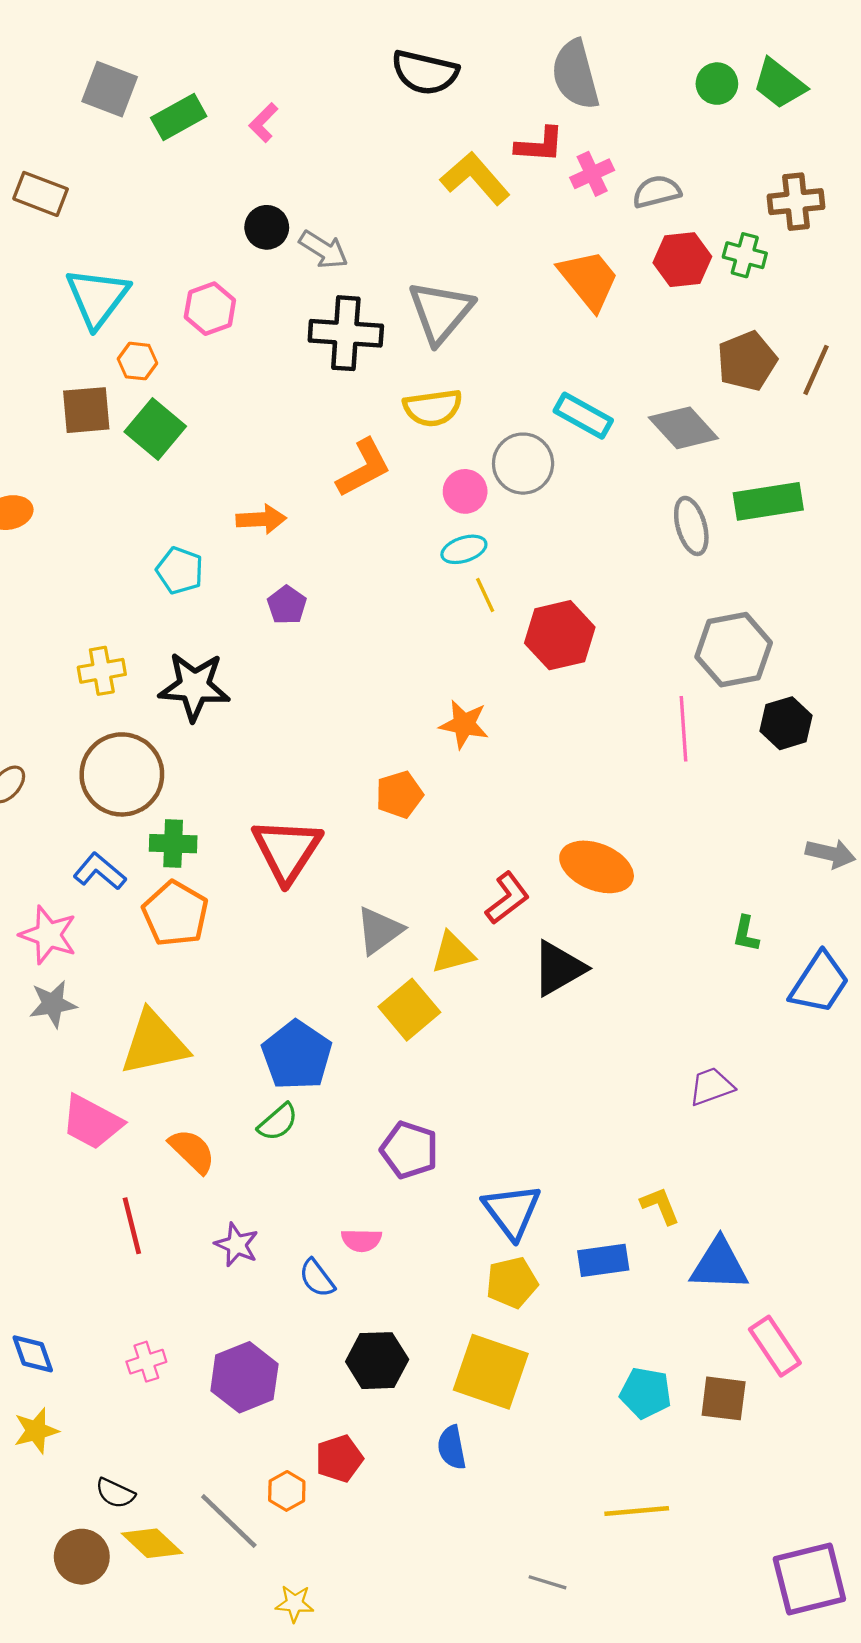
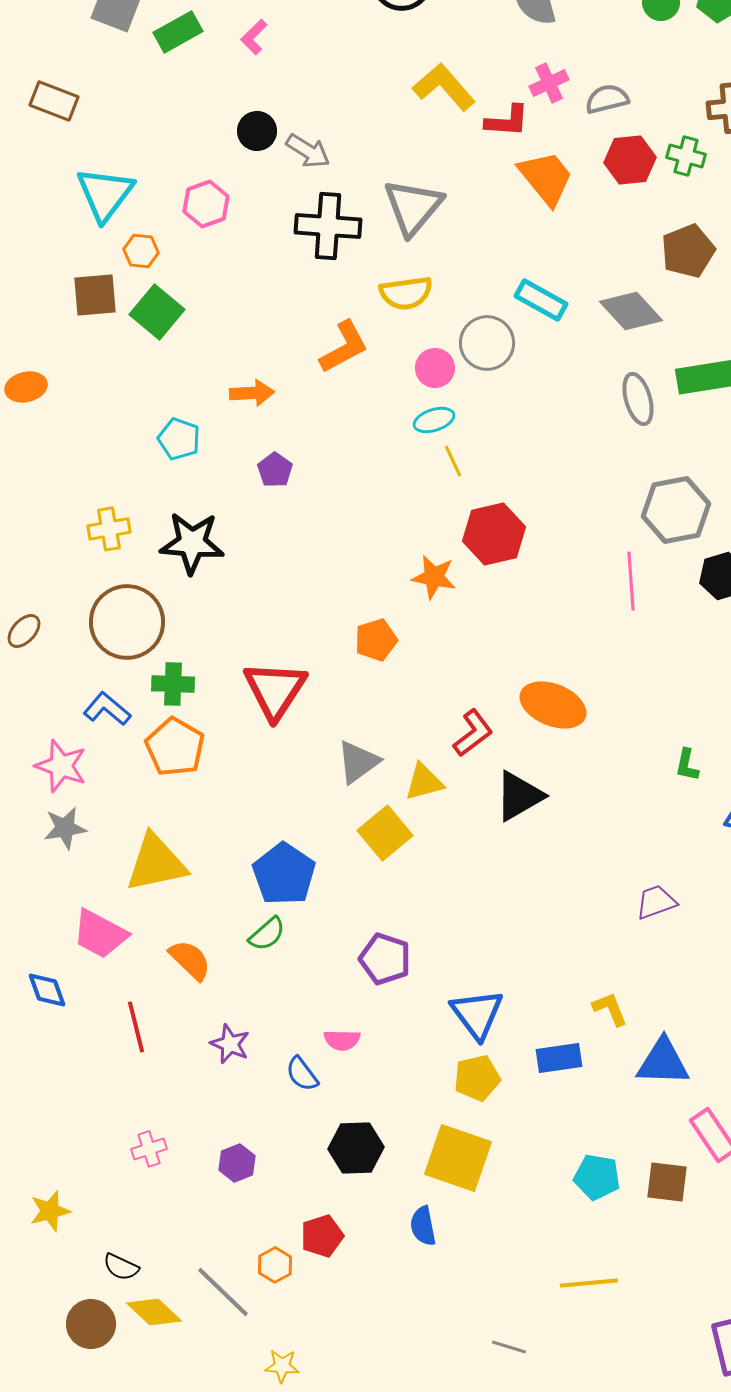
red L-shape: (540, 145) -> (507, 121), moved
red hexagon: (560, 635) -> (494, 534), moved
blue diamond: (33, 1354) -> (47, 990), moved
purple hexagon: (244, 1377) -> (237, 1163), size x0.6

